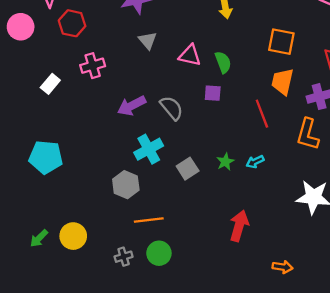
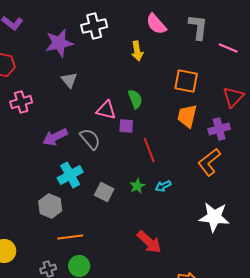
pink triangle: (190, 55) -> (106, 110), moved
red line: (262, 114) -> (149, 150), moved
orange L-shape: (308, 134) -> (209, 162), turned 36
gray square: (188, 169) -> (104, 192), turned -30
red arrow: (239, 226) -> (149, 242), turned 116

